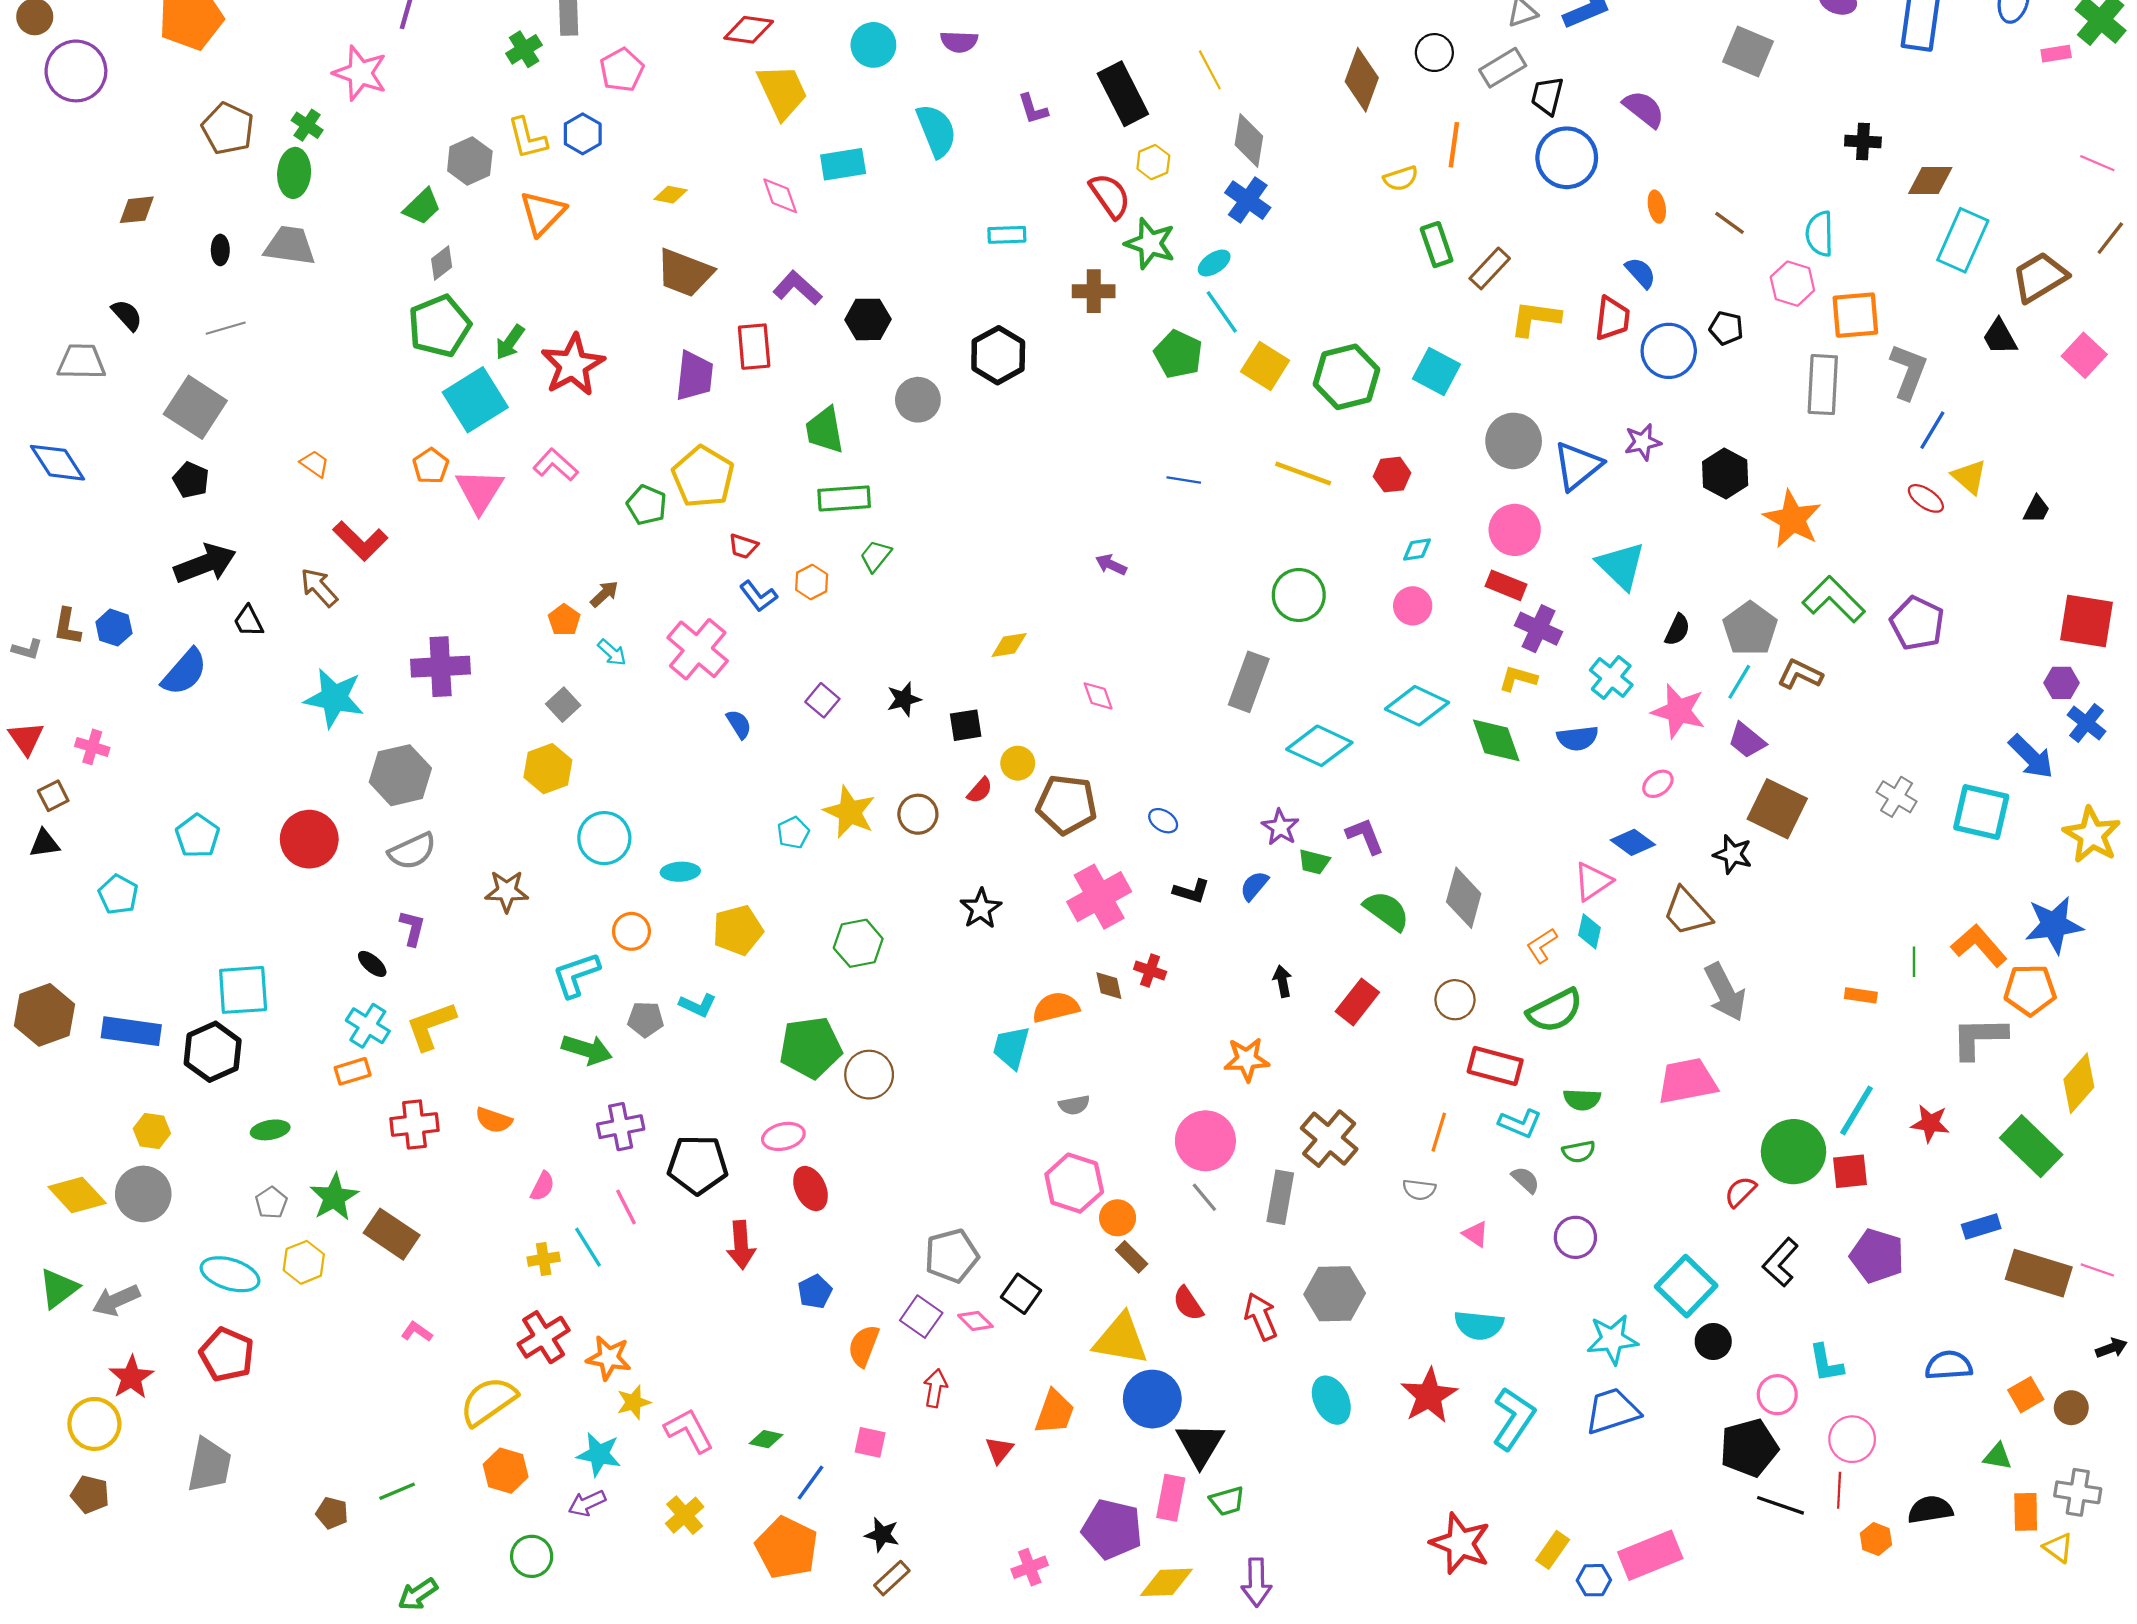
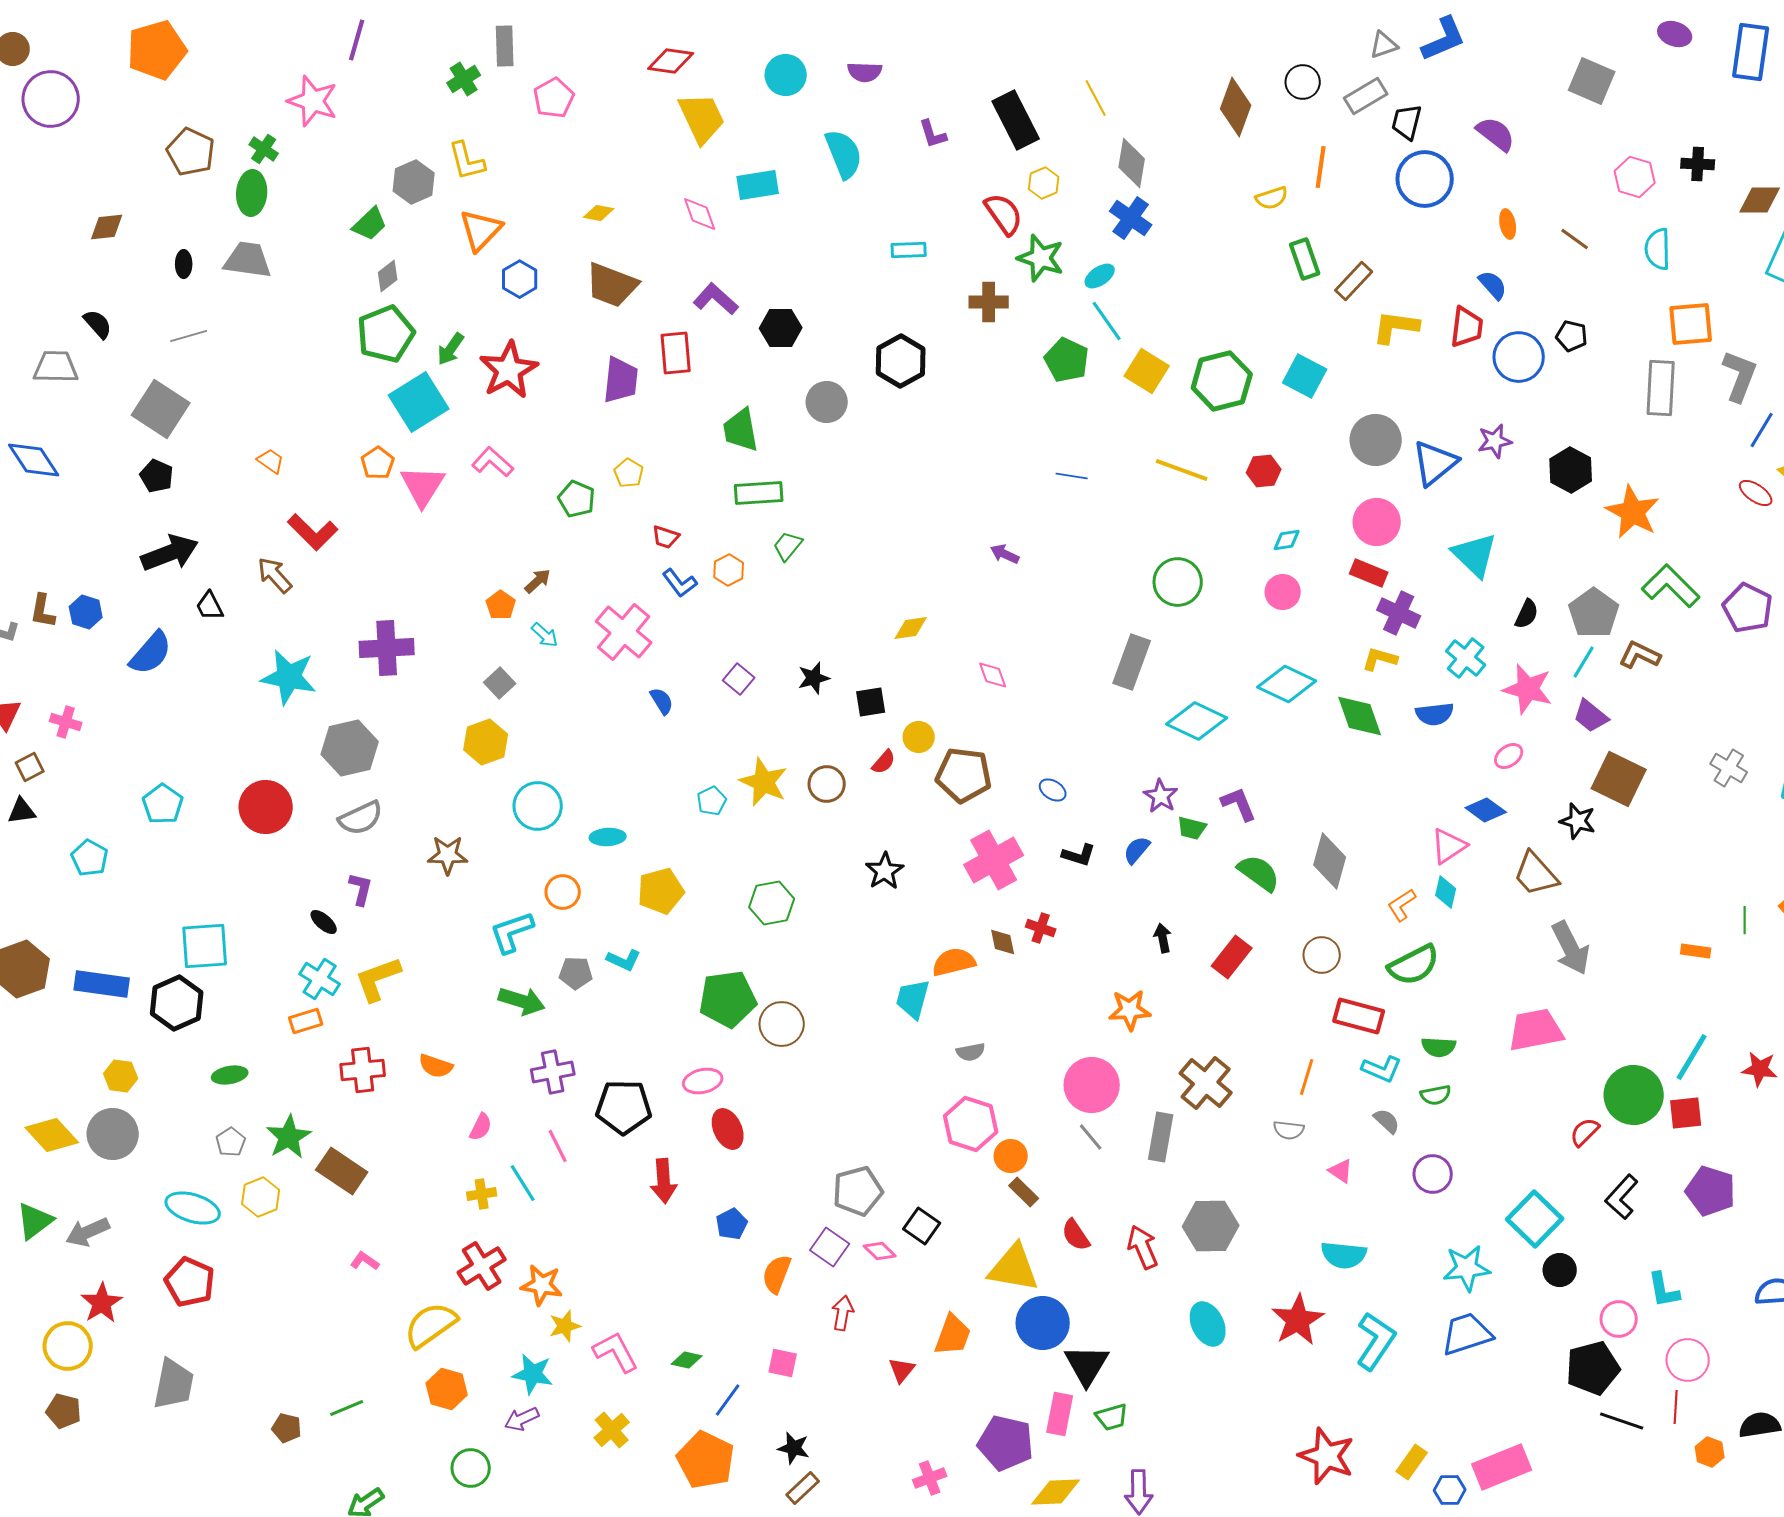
blue hexagon: (583, 134) -> (520, 279), moved
pink hexagon: (1792, 284) -> (1635, 177), moved
yellow pentagon: (703, 477) -> (629, 473), size x0.5

